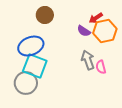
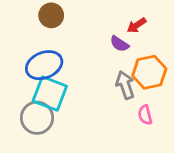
brown circle: (45, 15) -> (51, 15), moved
orange hexagon: (105, 31) -> (149, 72), moved
pink semicircle: (101, 67) -> (145, 115), moved

